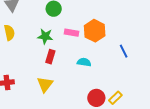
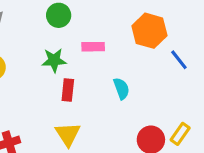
orange hexagon: (95, 31) -> (149, 31), moved
cyan semicircle: (84, 62) -> (121, 89), turned 72

